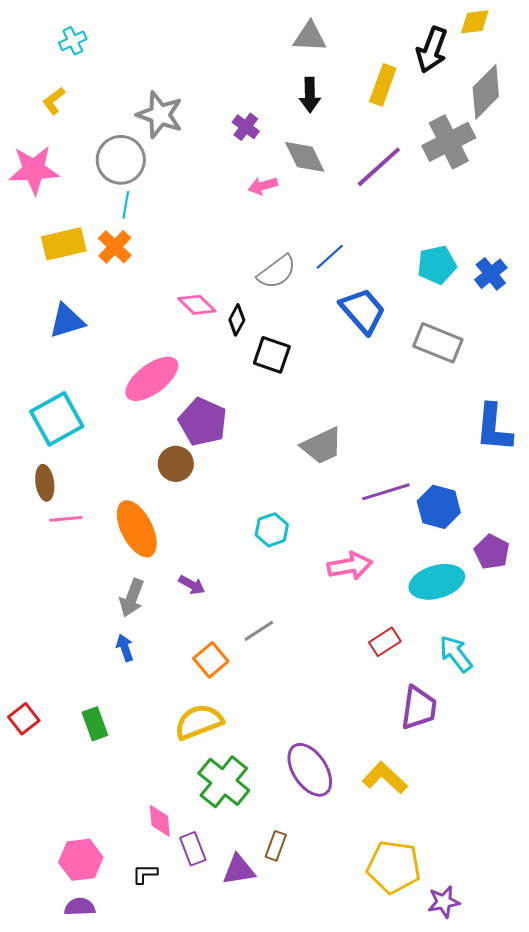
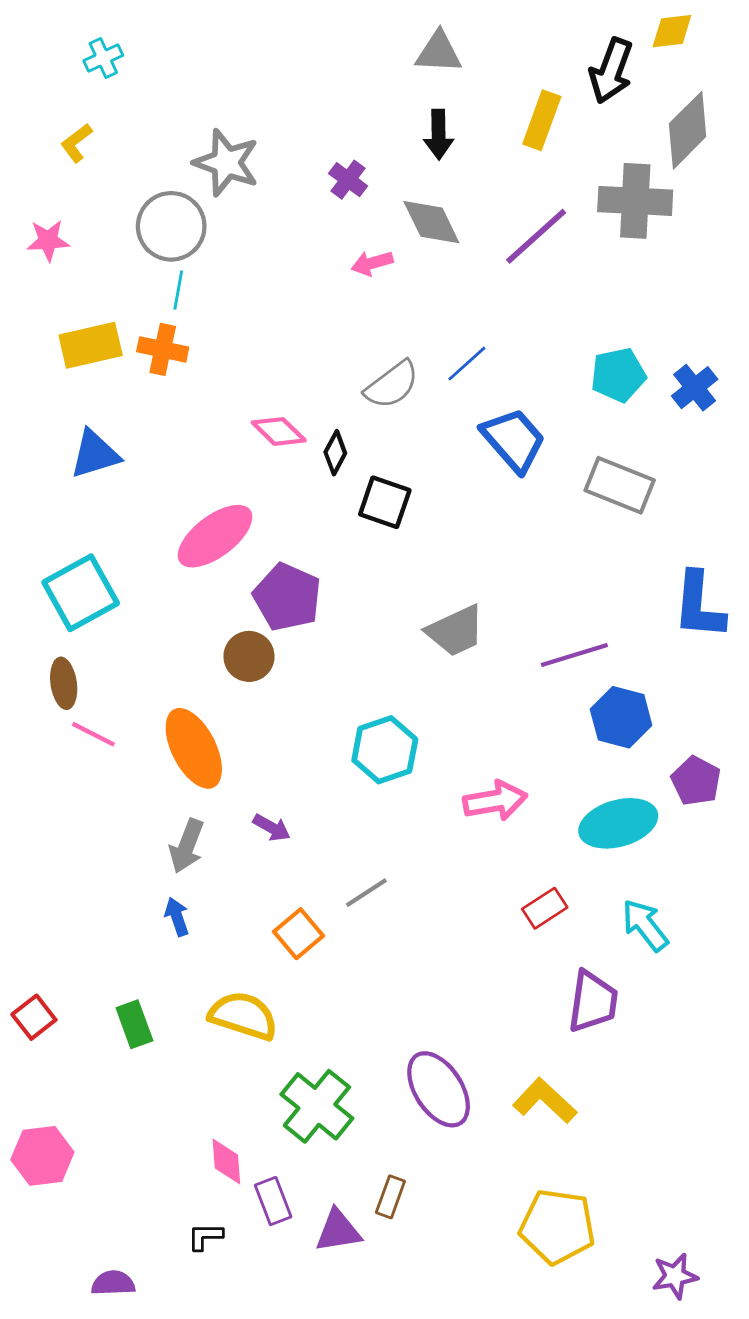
gray cross: (449, 142) -> (635, 201), turned 30
pink star: (34, 170) -> (48, 240), size x0.6
orange cross: (115, 247) -> (163, 349), turned -32
purple line: (386, 492) -> (574, 655), moved
pink line: (66, 519) -> (93, 734), turned 32
cyan hexagon: (272, 530) -> (385, 750), size x1.4
yellow semicircle: (199, 722) -> (243, 1016), moved, turned 39
pink hexagon: (81, 860) -> (42, 1156), moved
purple star: (444, 902) -> (675, 1276), moved

